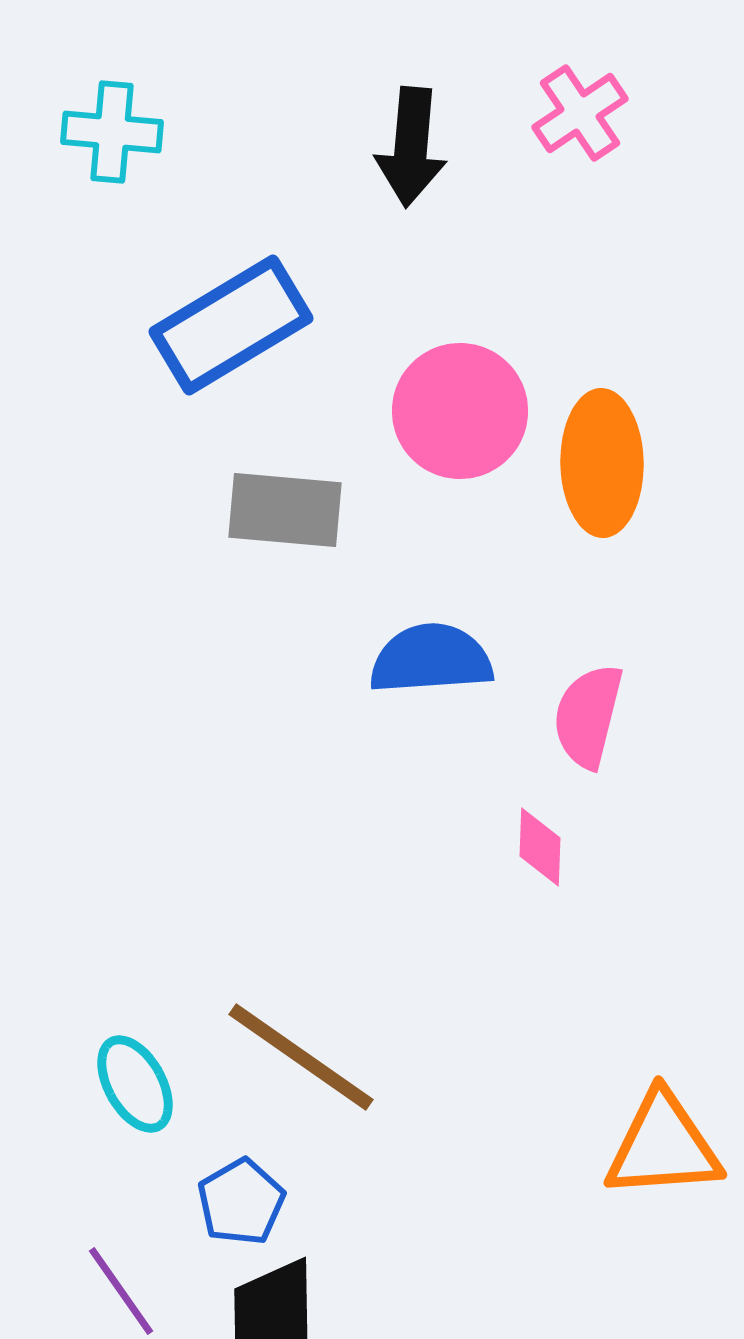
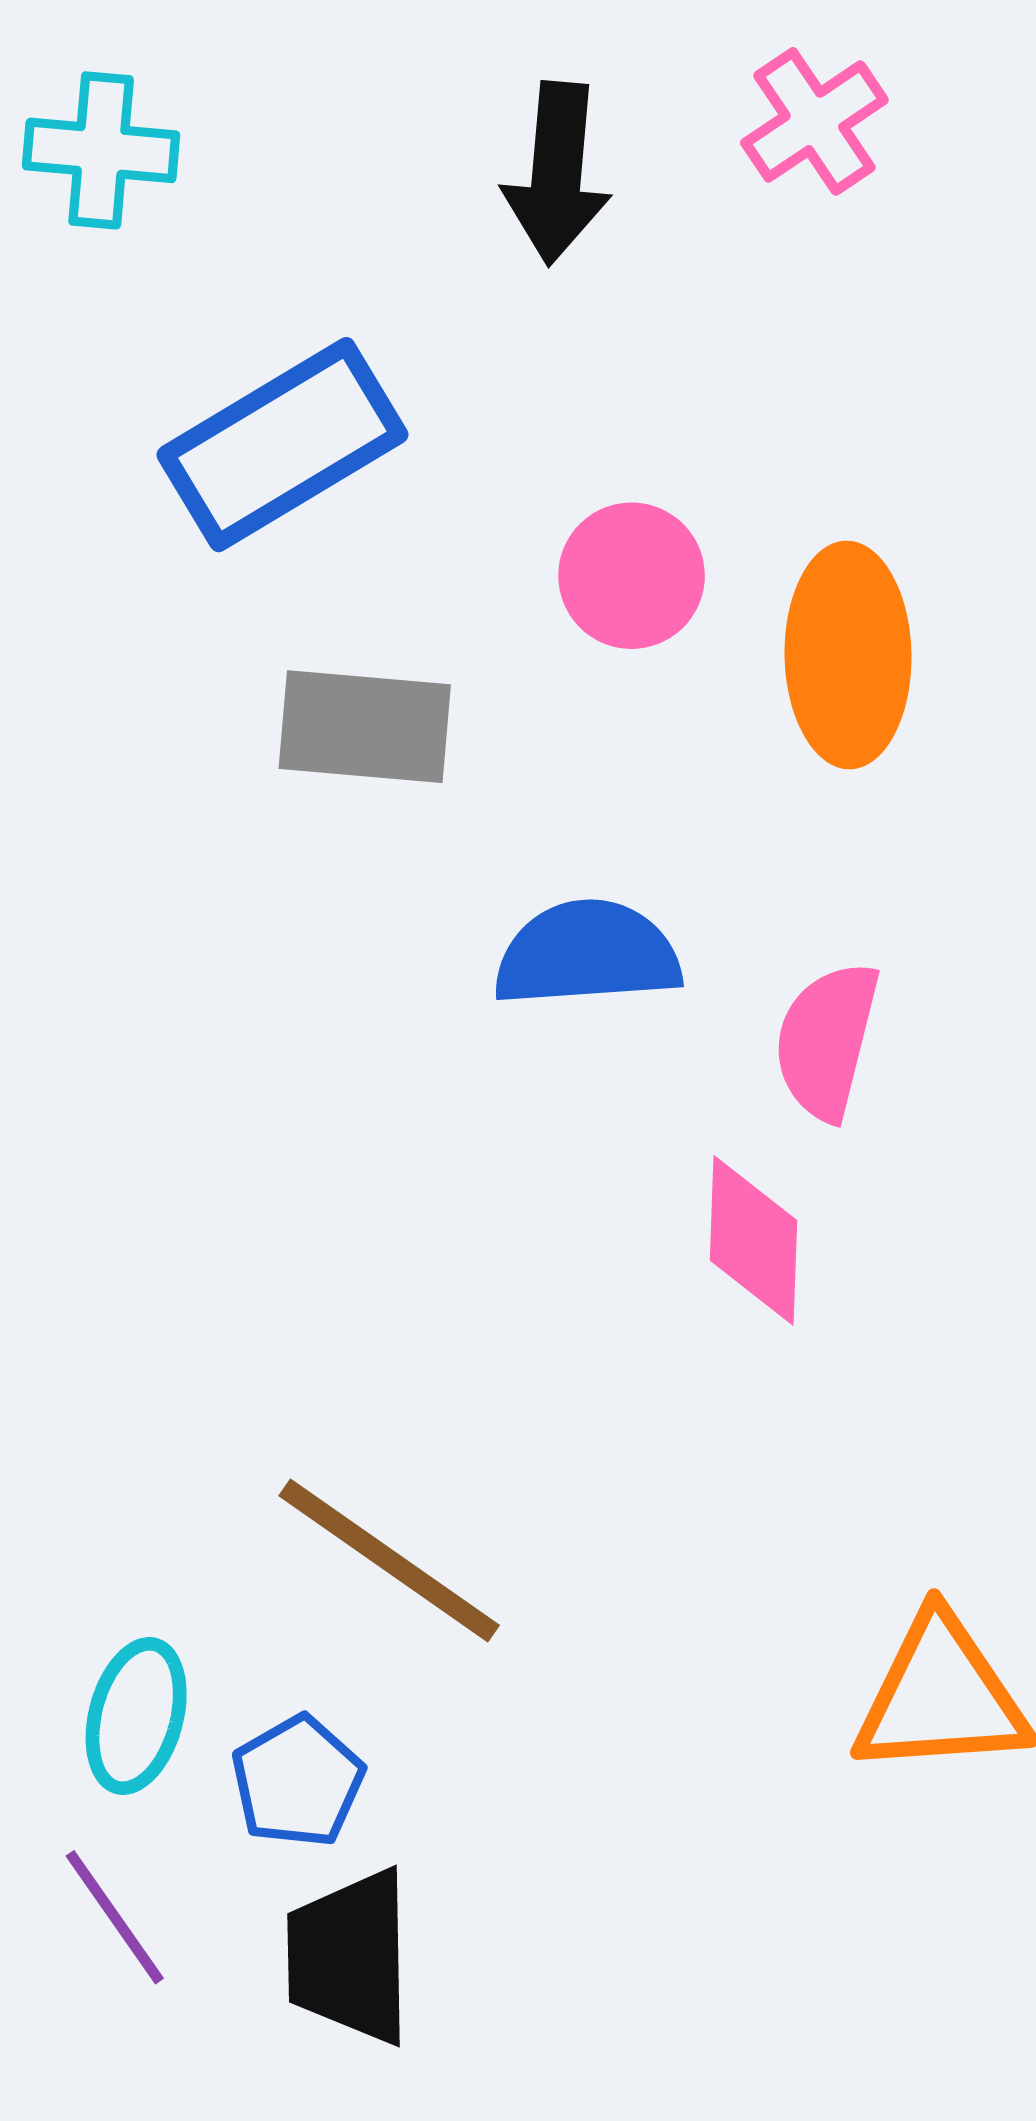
pink circle: (460, 411) -> (632, 576), size x0.7
pink diamond: (540, 847) -> (753, 1240), size x1.4
cyan ellipse: (135, 1084) -> (136, 1716), moved, turned 44

